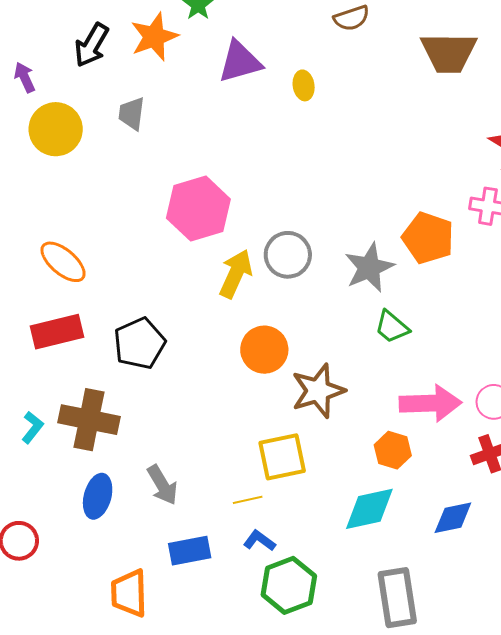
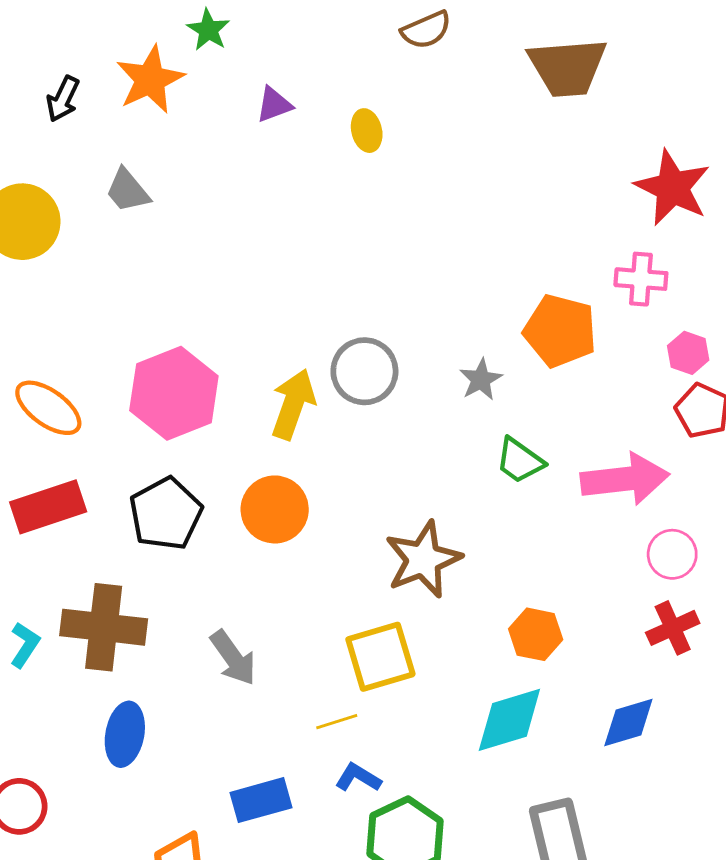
black arrow: (92, 45) -> (63, 99), size x0.7
purple triangle: (240, 62) -> (274, 105), size x0.6
gray trapezoid: (132, 114) -> (128, 191), turned -42
pink hexagon: (198, 209) -> (174, 393), moved
gray star: (369, 267) -> (481, 380), size x0.6
orange circle: (264, 350) -> (275, 509), moved
pink arrow: (431, 403) -> (625, 479), moved
gray arrow: (162, 485) -> (233, 658), moved

